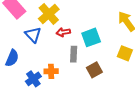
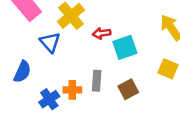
red arrow: (63, 32) -> (102, 33), moved
gray rectangle: (74, 54) -> (97, 81), moved

